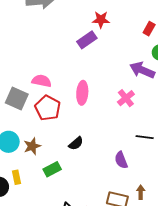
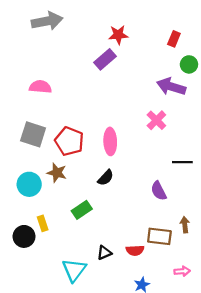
pink semicircle: (42, 81) -> (40, 87), moved
pink ellipse: (82, 93) -> (110, 141), moved
brown star: (32, 146) -> (57, 173), moved, turned -30

